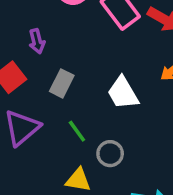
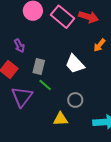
green line: (77, 131) -> (45, 85), moved

